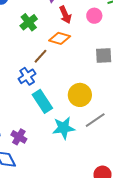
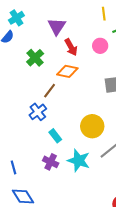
cyan rectangle: (42, 101) -> (55, 136), size x0.6
cyan star: (64, 128) -> (79, 161), turned 30
purple cross: (19, 137) -> (51, 162), moved

